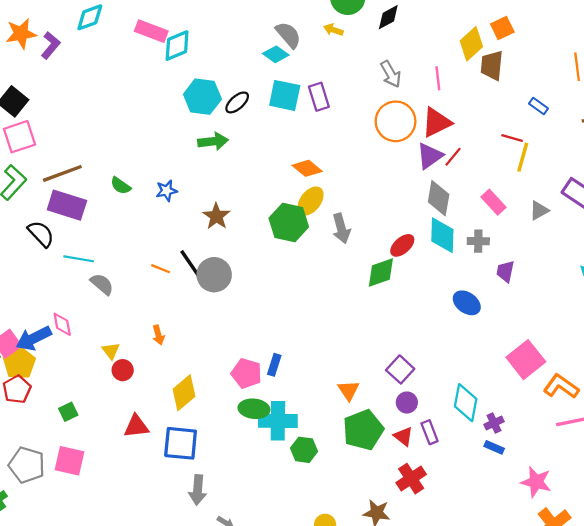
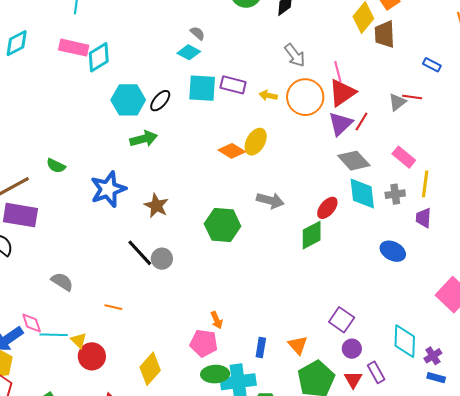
yellow arrow: (333, 30) -> (268, 95), moved
gray semicircle: (288, 35) -> (198, 33), size x0.6
pink line: (438, 78) -> (338, 72), moved
purple rectangle: (319, 97) -> (233, 85), turned -50
yellow line: (523, 157) -> (425, 184), moved
green semicircle: (121, 186) -> (56, 166), moved
blue star: (167, 191) -> (108, 189), size x1.8
gray diamond: (439, 198) -> (354, 161), turned -44
yellow ellipse: (311, 201) -> (256, 142), moved
gray triangle: (539, 210) -> (397, 102), moved
green hexagon: (289, 223) -> (223, 225), moved
gray arrow: (341, 228) -> (270, 200), turned -52
cyan line: (79, 259) -> (54, 335), moved
orange line: (161, 269) -> (113, 307), moved
gray circle: (214, 275) -> (162, 259), size x0.7
orange arrow: (158, 335) -> (217, 320), moved
blue rectangle: (274, 365) -> (261, 348), moved
red circle: (123, 370) -> (92, 356), size x1.4
red triangle: (403, 436) -> (353, 380), turned 30

